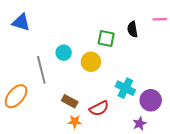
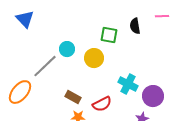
blue triangle: (21, 22) -> (25, 19), turned 30
gray line: (41, 70) -> (45, 66), turned 60

